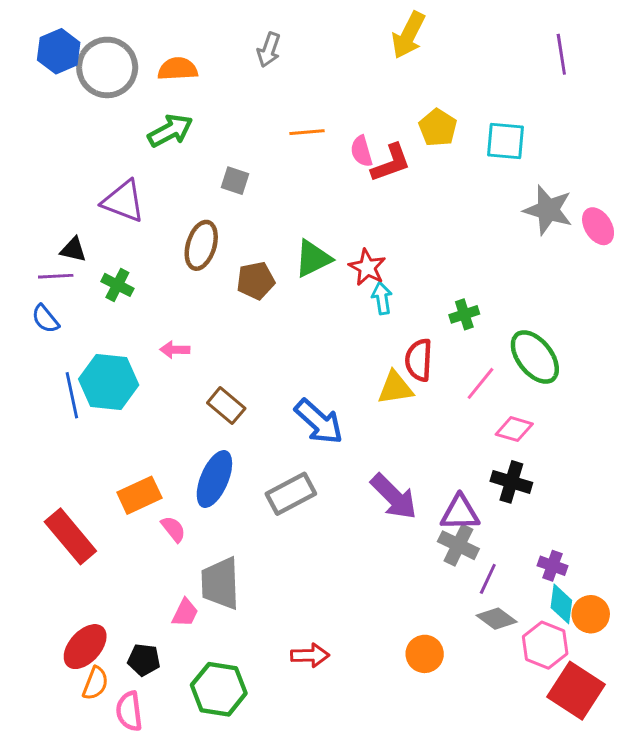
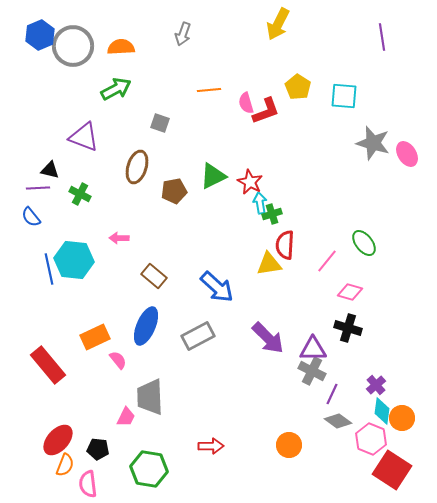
green cross: (464, 314) -> (272, 214), moved
green ellipse: (535, 357) -> (364, 243), size x0.7
purple cross: (552, 566) -> (376, 385), turned 30

